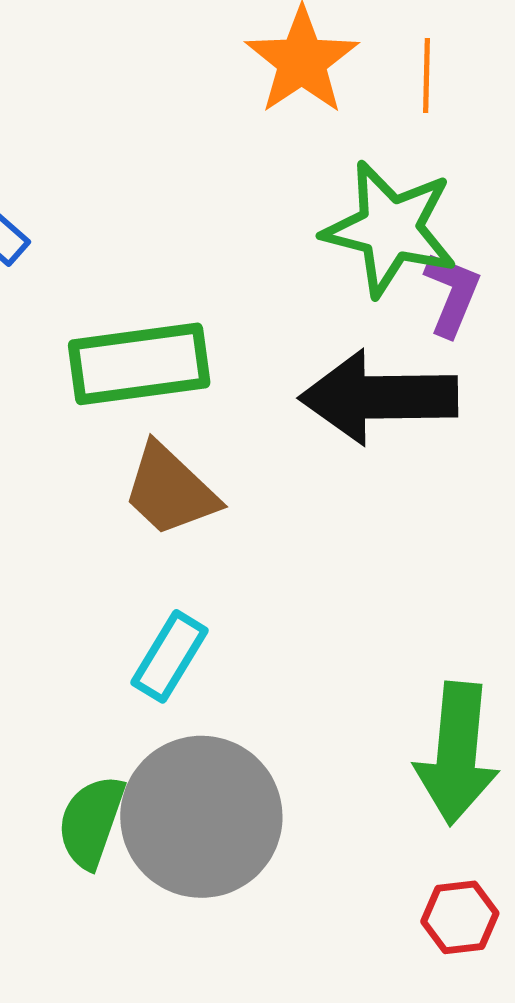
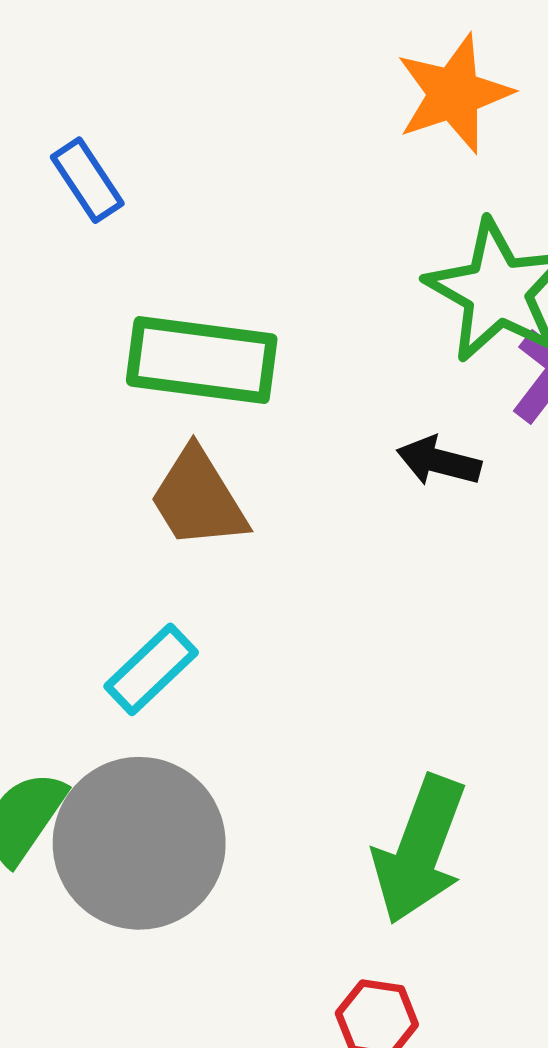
black arrow: (379, 397) -> (439, 461), size x0.5

